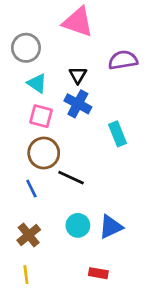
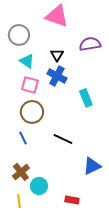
black line: (71, 178) -> (63, 139), moved
cyan circle: (78, 225) -> (39, 186), moved
blue triangle: (111, 227) -> (92, 166), moved

